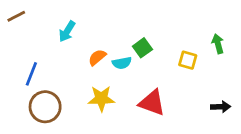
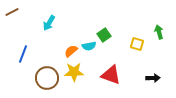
orange semicircle: (97, 57) -> (71, 51), moved
brown circle: (45, 107) -> (47, 78), moved
black arrow: (221, 107) -> (153, 78), moved

